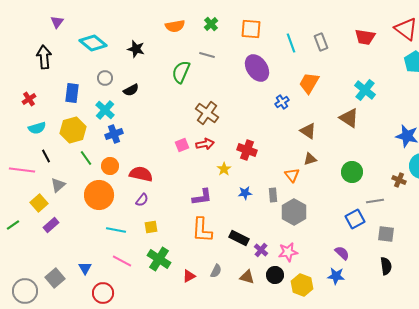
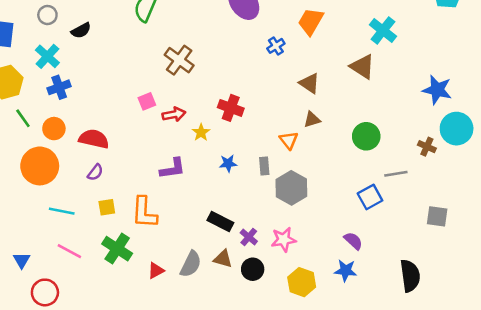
red arrow: (205, 144) -> (174, 114), moved
orange L-shape: (202, 230) -> (144, 212), moved
gray square: (386, 234) -> (437, 216), moved
black semicircle: (386, 266) -> (410, 276), moved, size x1.4
gray semicircle: (216, 271) -> (191, 264), size x1.5
black circle: (275, 275) -> (253, 269), moved
brown triangle: (247, 277) -> (223, 259), moved

